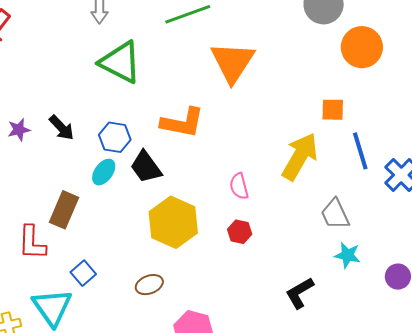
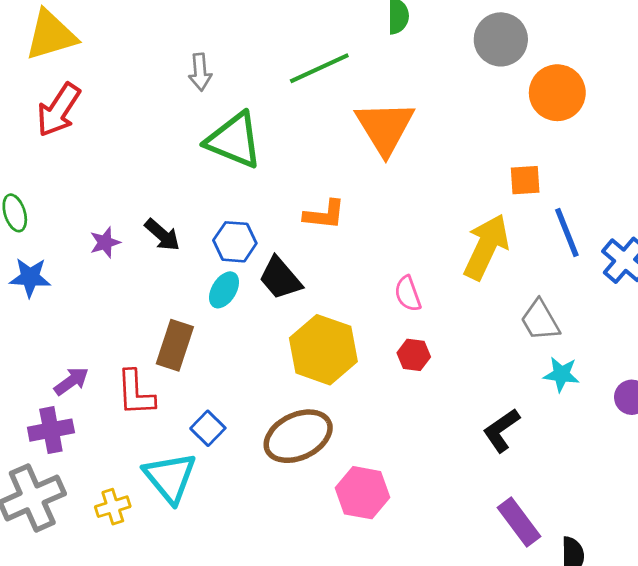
orange L-shape: (182, 123) -> (324, 215), size x0.7
brown ellipse: (149, 285) -> (298, 436), size x1.8

